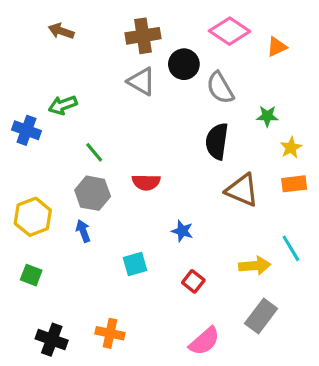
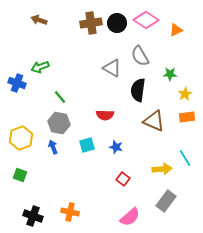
black circle: (184, 64) -> (117, 23), moved
gray triangle: (141, 81) -> (112, 68), moved
red semicircle: (146, 182) -> (105, 115), moved
cyan square: (135, 264) -> (87, 145), moved

